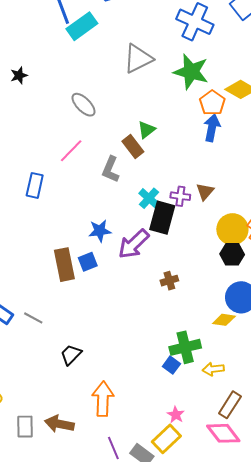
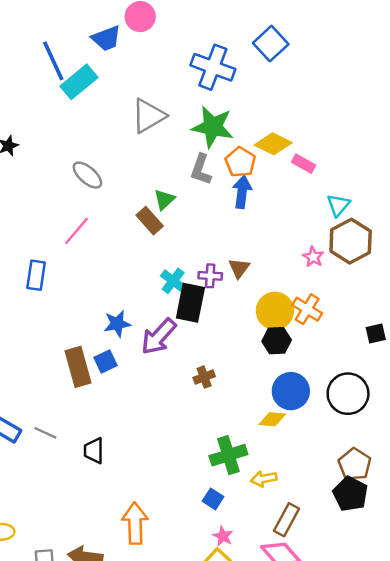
gray L-shape: (111, 169) -> (201, 169), moved
black trapezoid: (71, 355) -> (94, 451), moved, turned -40
blue square: (171, 365) -> (213, 499), moved

